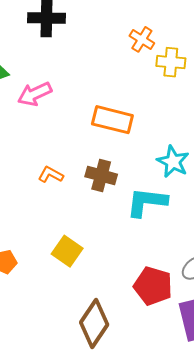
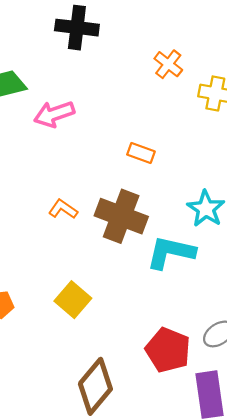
orange cross: (142, 39) -> (168, 64), moved
orange rectangle: (112, 120) -> (141, 153), size x0.6
brown cross: (101, 175) -> (121, 216), size x1.4

